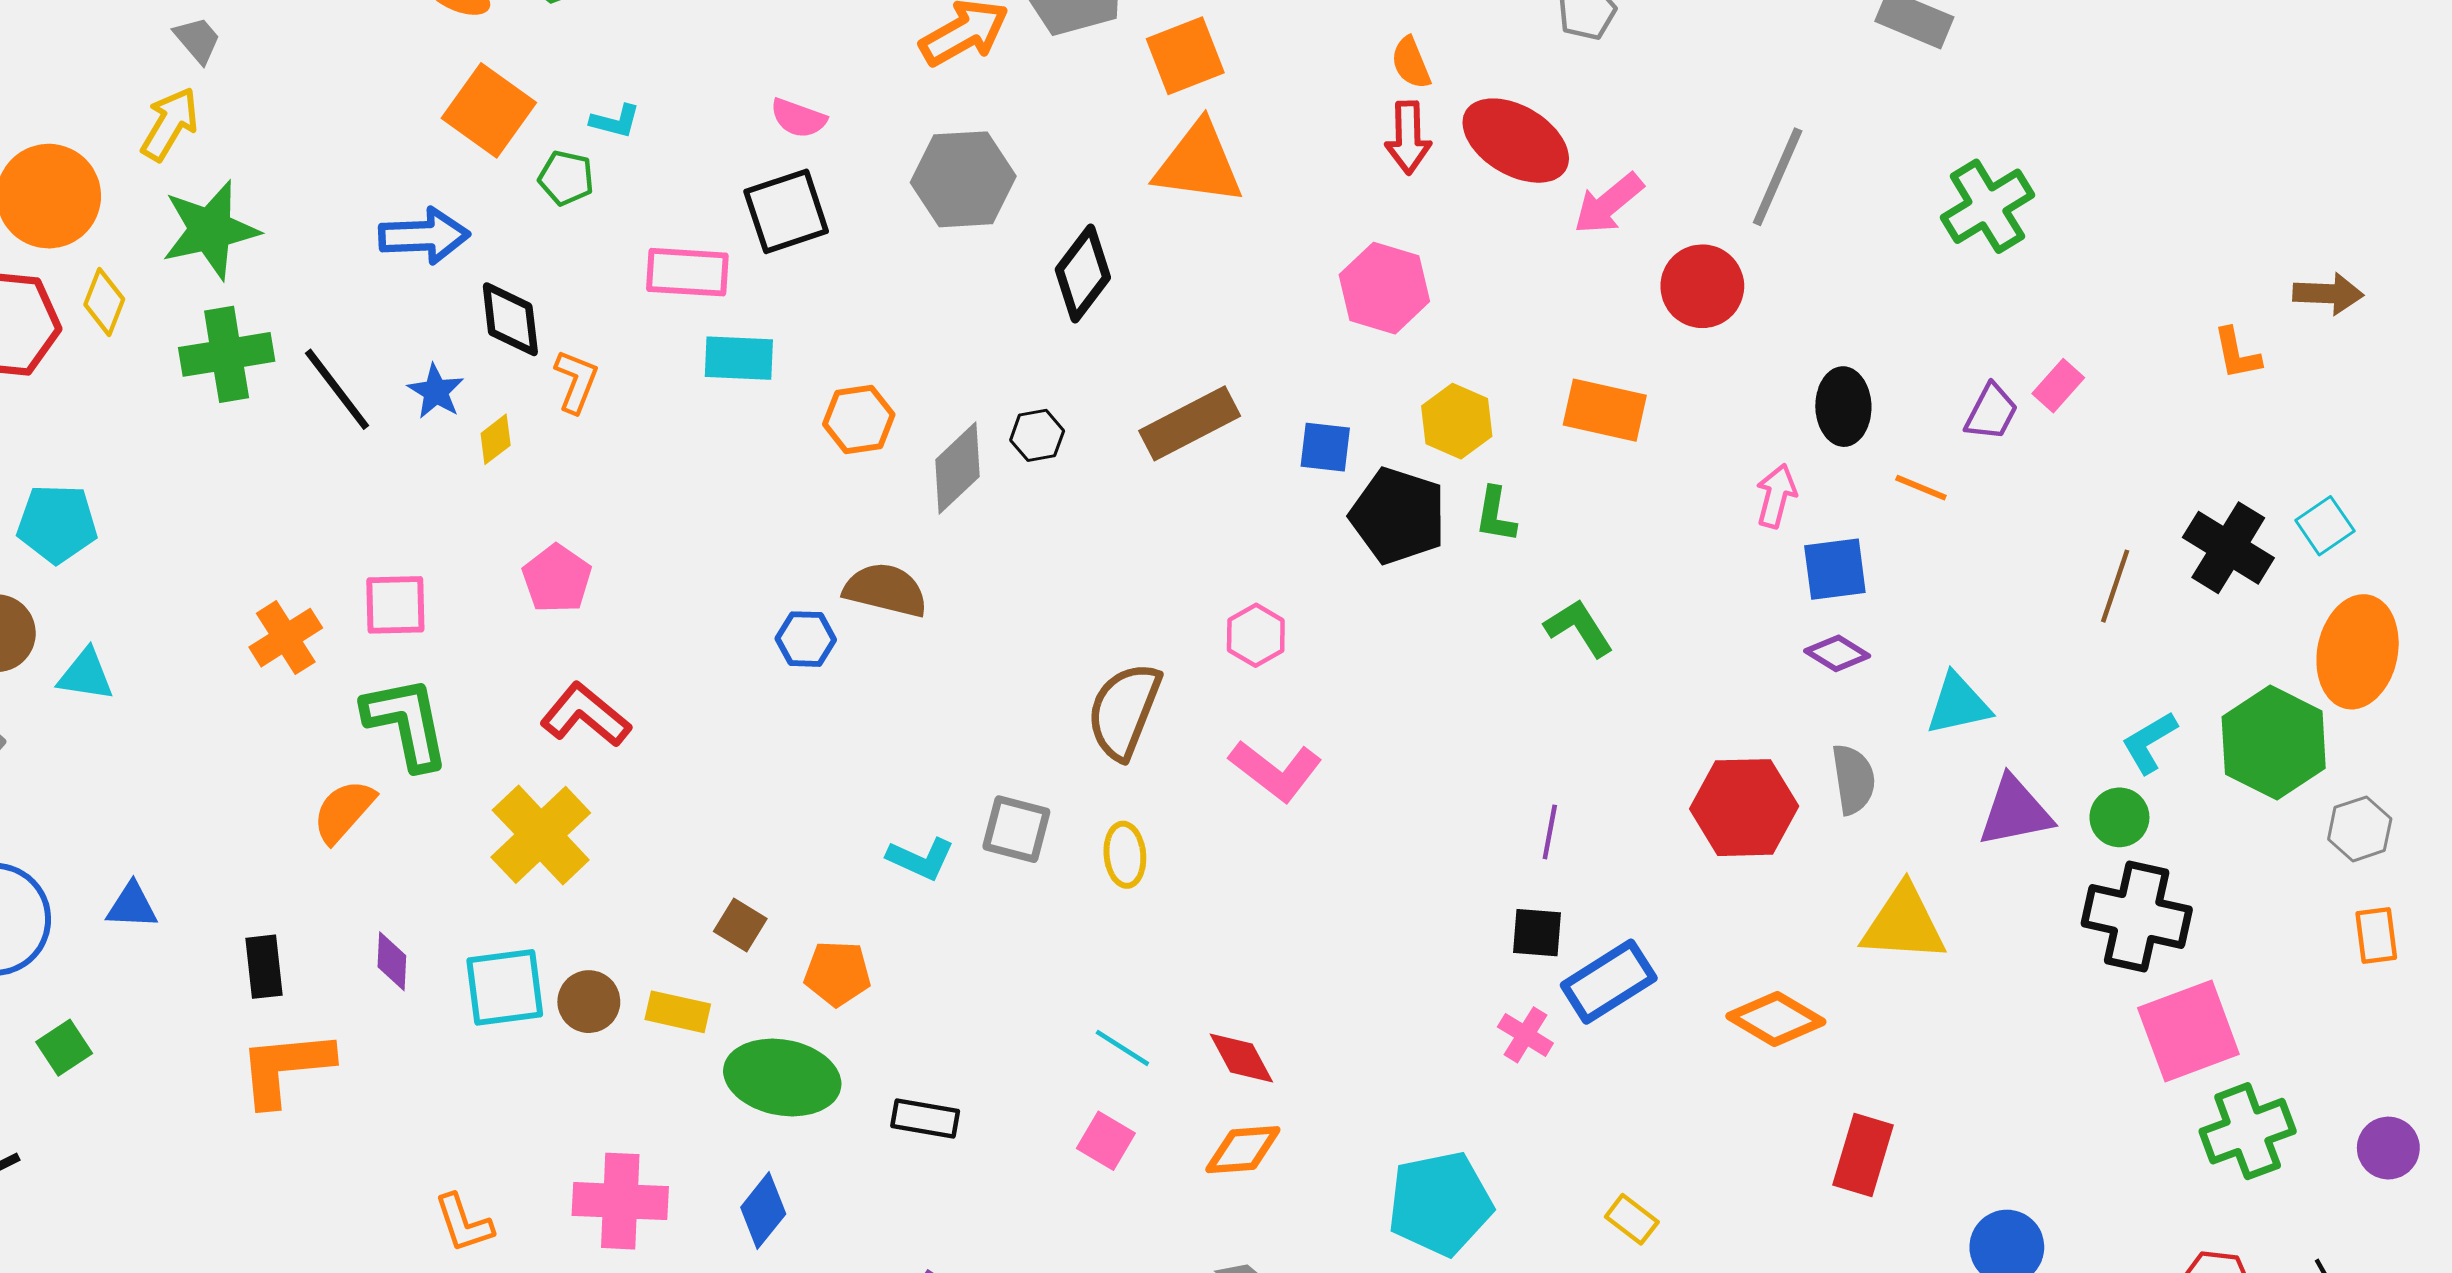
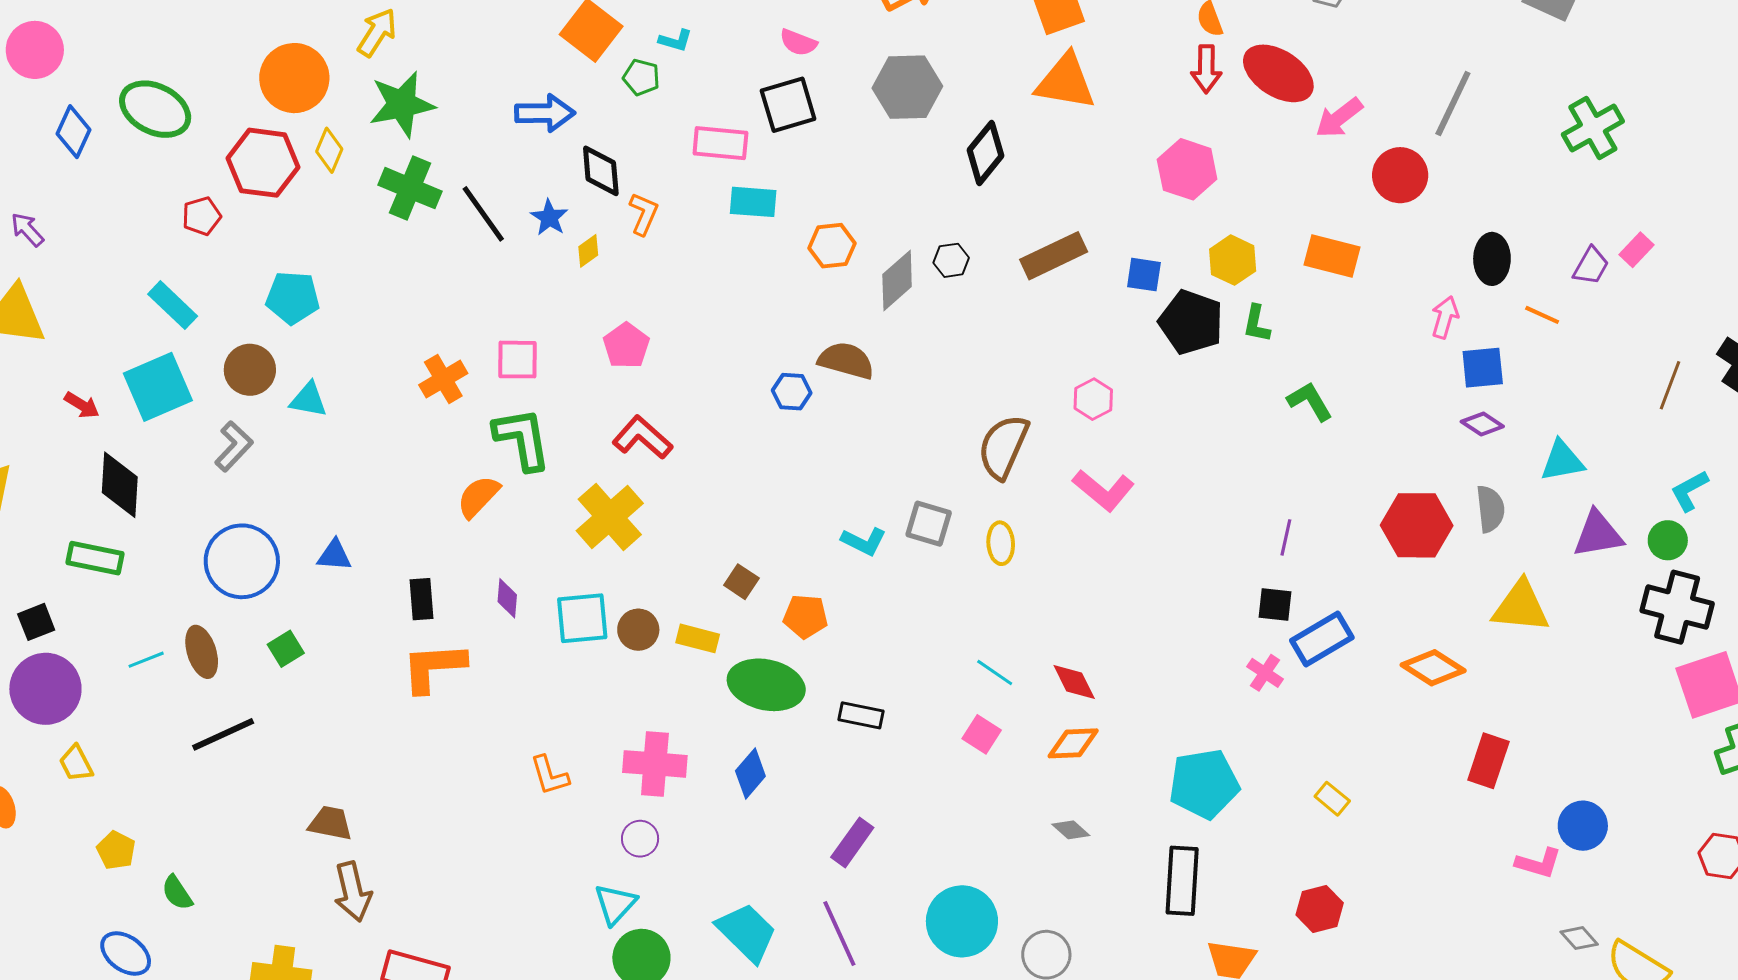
green cross: (227, 354) -> (410, 188), turned 30

